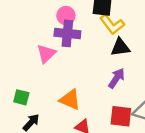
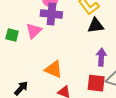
purple arrow: (116, 78) -> (101, 57), moved, turned -30
green square: (21, 97) -> (12, 35), moved

